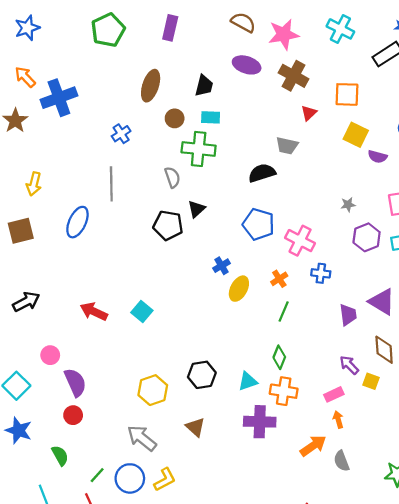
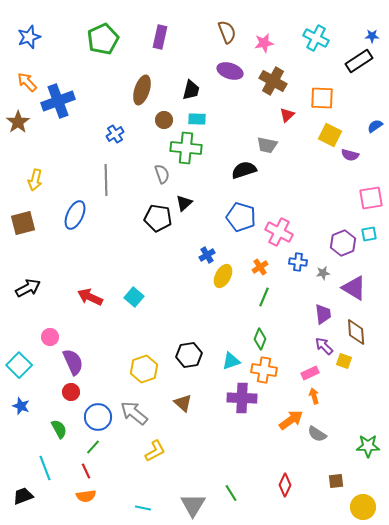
brown semicircle: (243, 22) -> (227, 32), turned 40
pink star: (284, 34) -> (264, 43), size x0.7
gray star: (348, 205) -> (323, 273), moved
purple hexagon: (367, 237) -> (343, 243), moved
purple trapezoid: (348, 315) -> (323, 314), moved
blue star: (19, 430) -> (21, 406), size x0.7
gray semicircle: (341, 461) -> (317, 434), turned -36
blue circle: (130, 478) -> (98, 417), moved

